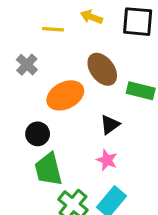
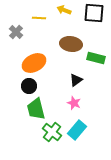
gray cross: (27, 65) -> (16, 32), moved
brown ellipse: (102, 69) -> (71, 44), turned -45
orange ellipse: (65, 95) -> (34, 63), moved

